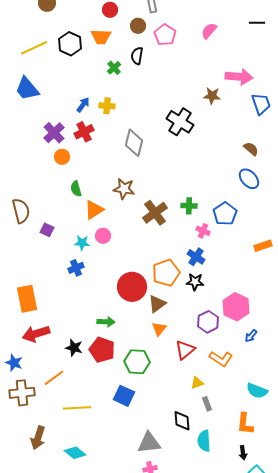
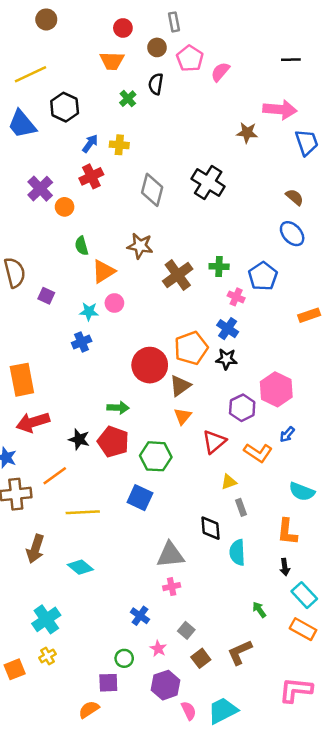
black line: (257, 23) -> (291, 60), moved
pink semicircle: (209, 31) -> (220, 72), moved
black hexagon: (70, 44) -> (65, 107), moved
black cross: (180, 122) -> (208, 183), moved
purple cross: (54, 133) -> (40, 189), moved
blue arrow: (251, 336) -> (287, 434), moved

